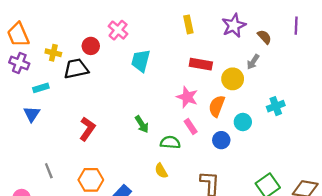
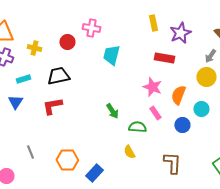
purple star: (234, 26) -> (180, 33), moved
pink cross: (118, 30) -> (91, 28), turned -30
black trapezoid: (76, 69) -> (58, 76), moved
yellow circle: (233, 79) -> (206, 77), moved
red L-shape: (87, 129) -> (52, 106), moved, turned -135

